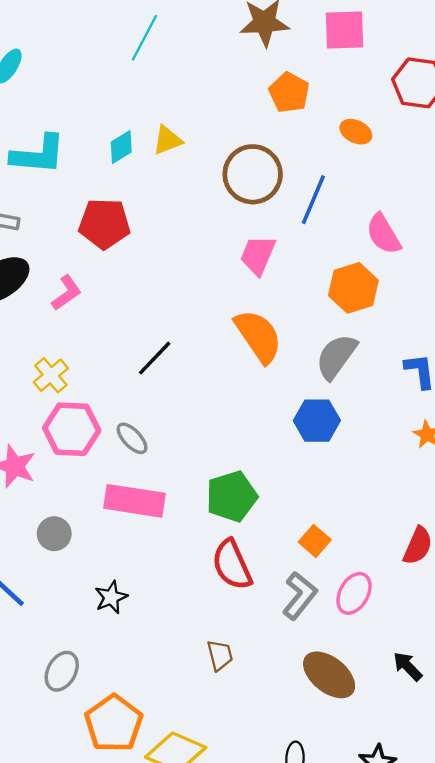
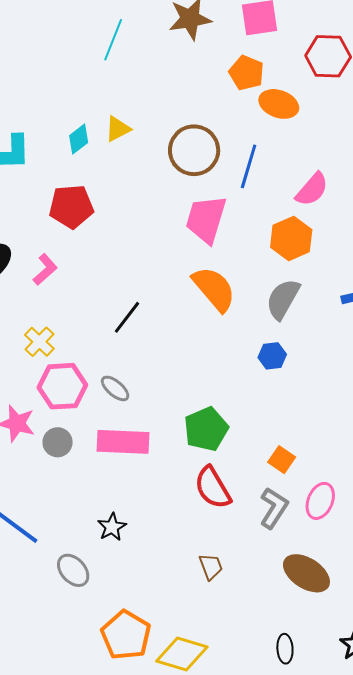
cyan line: (144, 38) -> (113, 40), moved
orange pentagon: (289, 93) -> (246, 73), moved
orange ellipse: (356, 132) -> (279, 104), size x1.4
pink semicircle: (383, 234) -> (312, 189), turned -102
pink trapezoid: (258, 255) -> (206, 219), size x1.4
blue hexagon: (317, 421) -> (272, 356), size x0.7
gray circle: (54, 534) -> (58, 442), moved
gray ellipse: (62, 671) -> (73, 570), moved, turned -64

